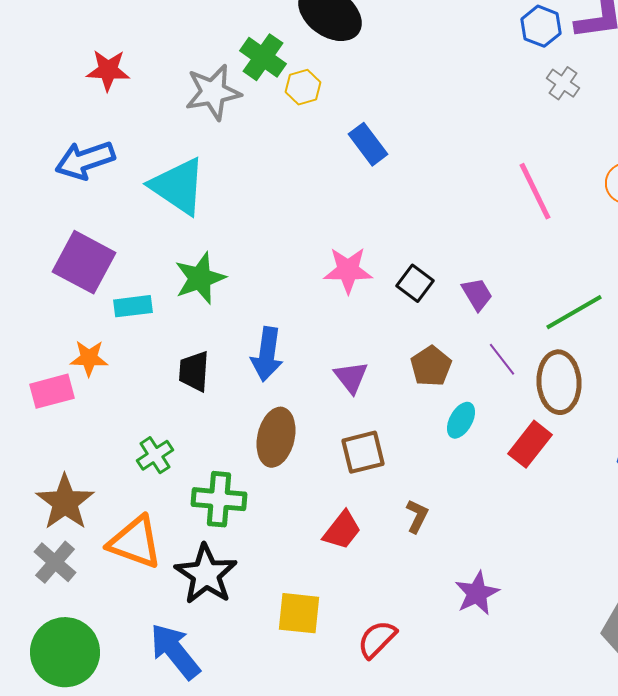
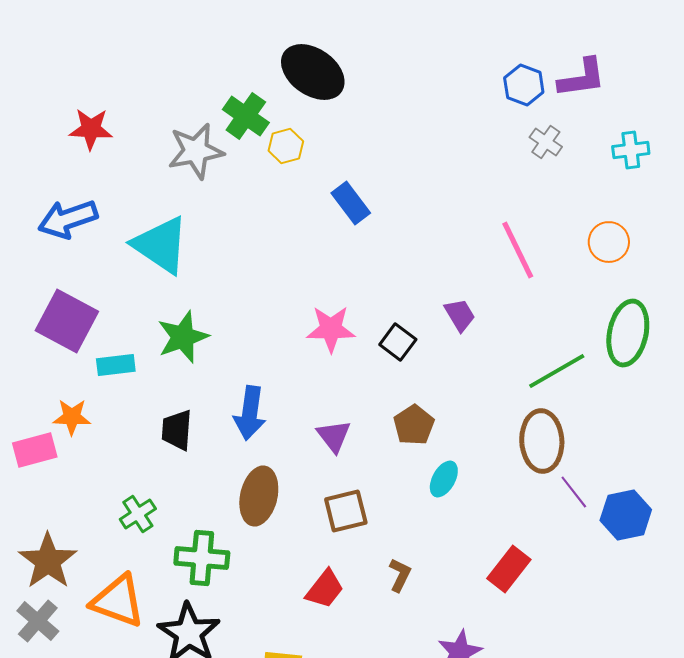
purple trapezoid: (477, 294) -> (460, 315), moved
purple line: (502, 359) -> (574, 492), moved
red rectangle: (530, 444) -> (509, 569), moved

